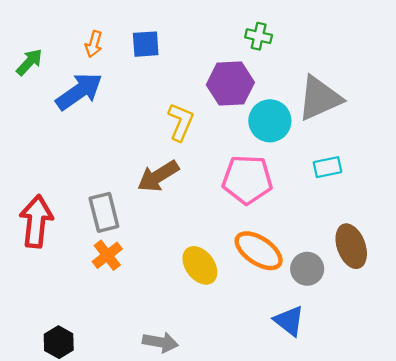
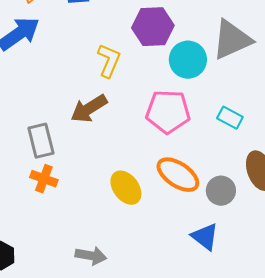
cyan rectangle: (327, 167) -> (230, 118), moved, turned 40
orange cross: (107, 255) -> (44, 179), turned -32

